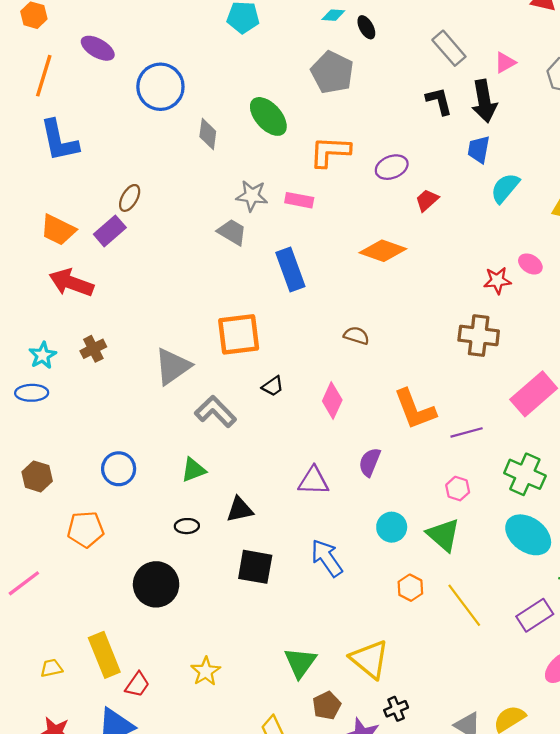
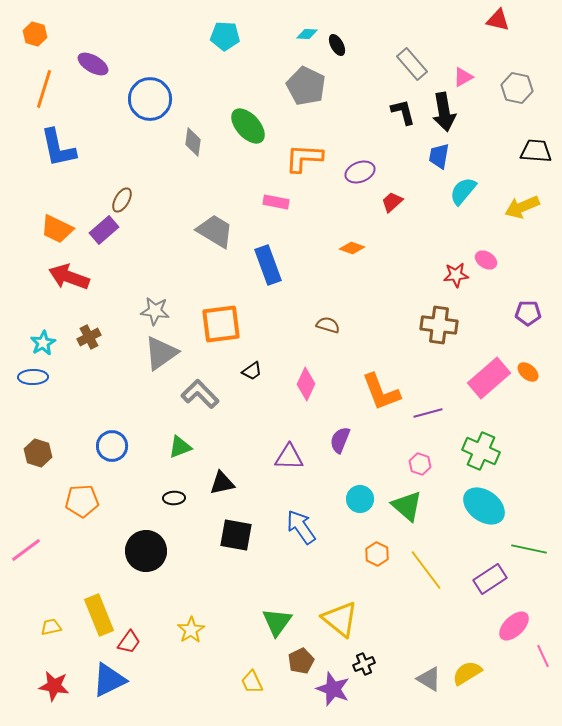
gray star: (252, 196) -> (155, 311), moved
gray trapezoid: (232, 232) -> (215, 231), size x1.4
orange diamond: (383, 251) -> (352, 248), size x0.6

